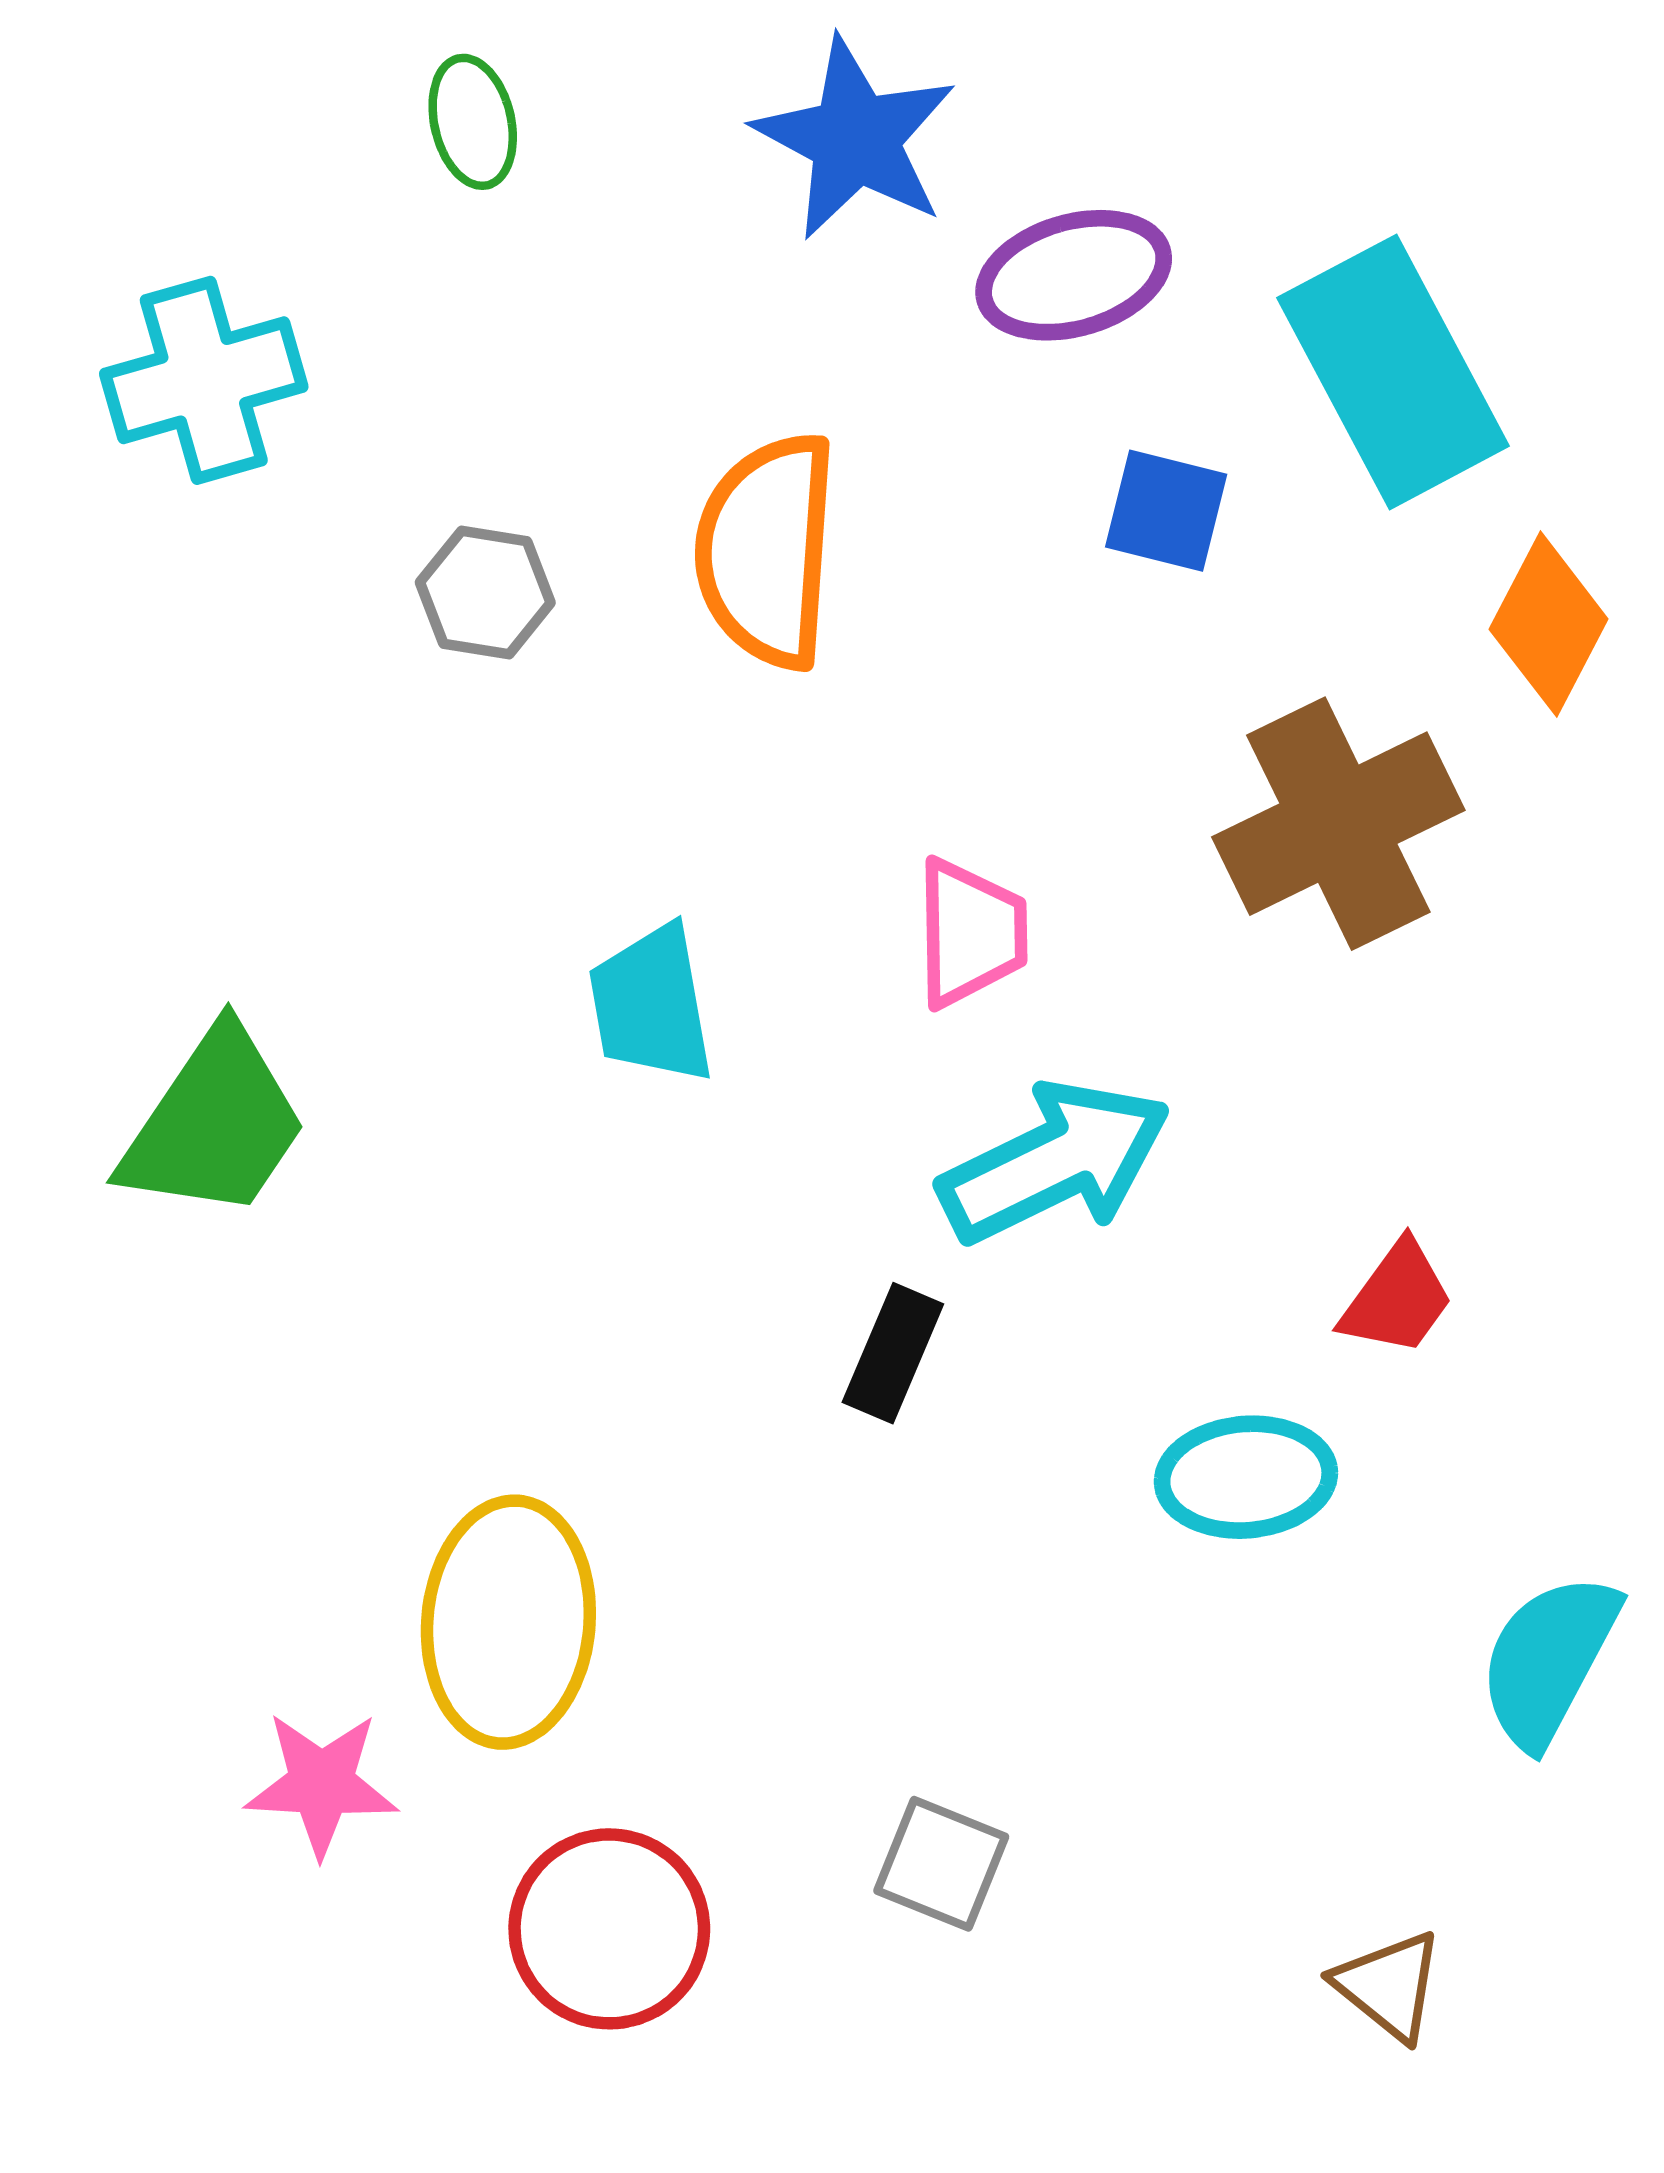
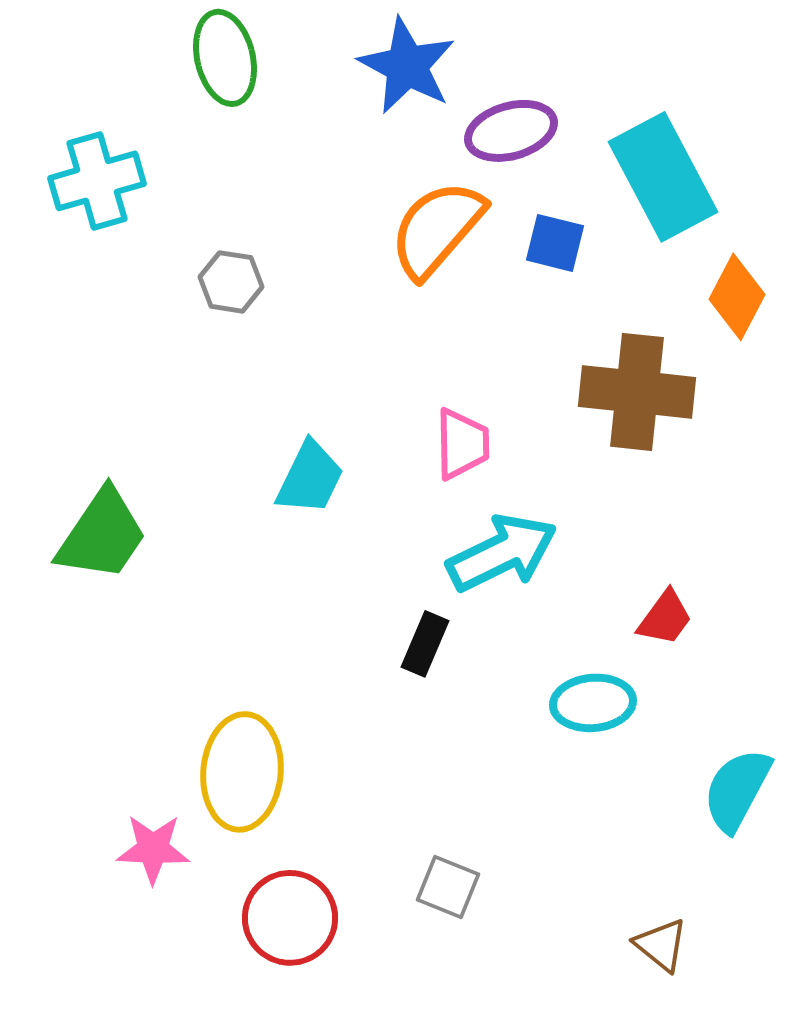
green ellipse: (473, 122) -> (225, 58), size x1.5
orange semicircle: (767, 551) -> (437, 229), moved, turned 37
brown cross: (1338, 824) -> (637, 392), turned 32
cyan trapezoid: (651, 1004) -> (310, 478), turned -144

